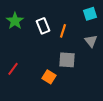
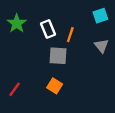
gray square: (67, 60) -> (58, 56), moved
red line: (13, 69) -> (15, 89), moved

